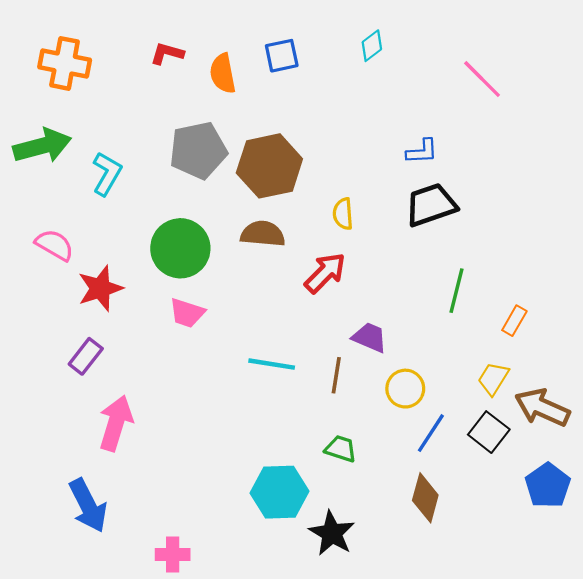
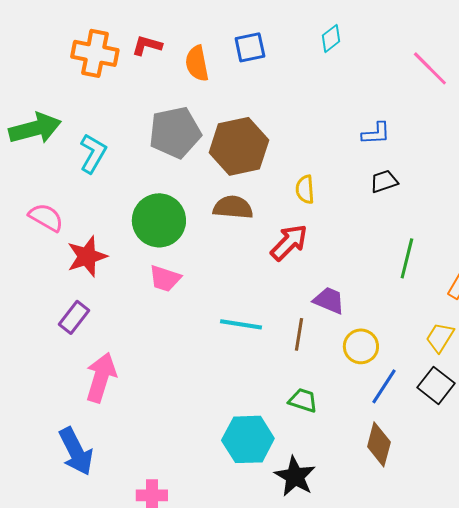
orange cross: (65, 63) -> (95, 53), moved
black trapezoid: (431, 205) -> (384, 181), size x0.6

